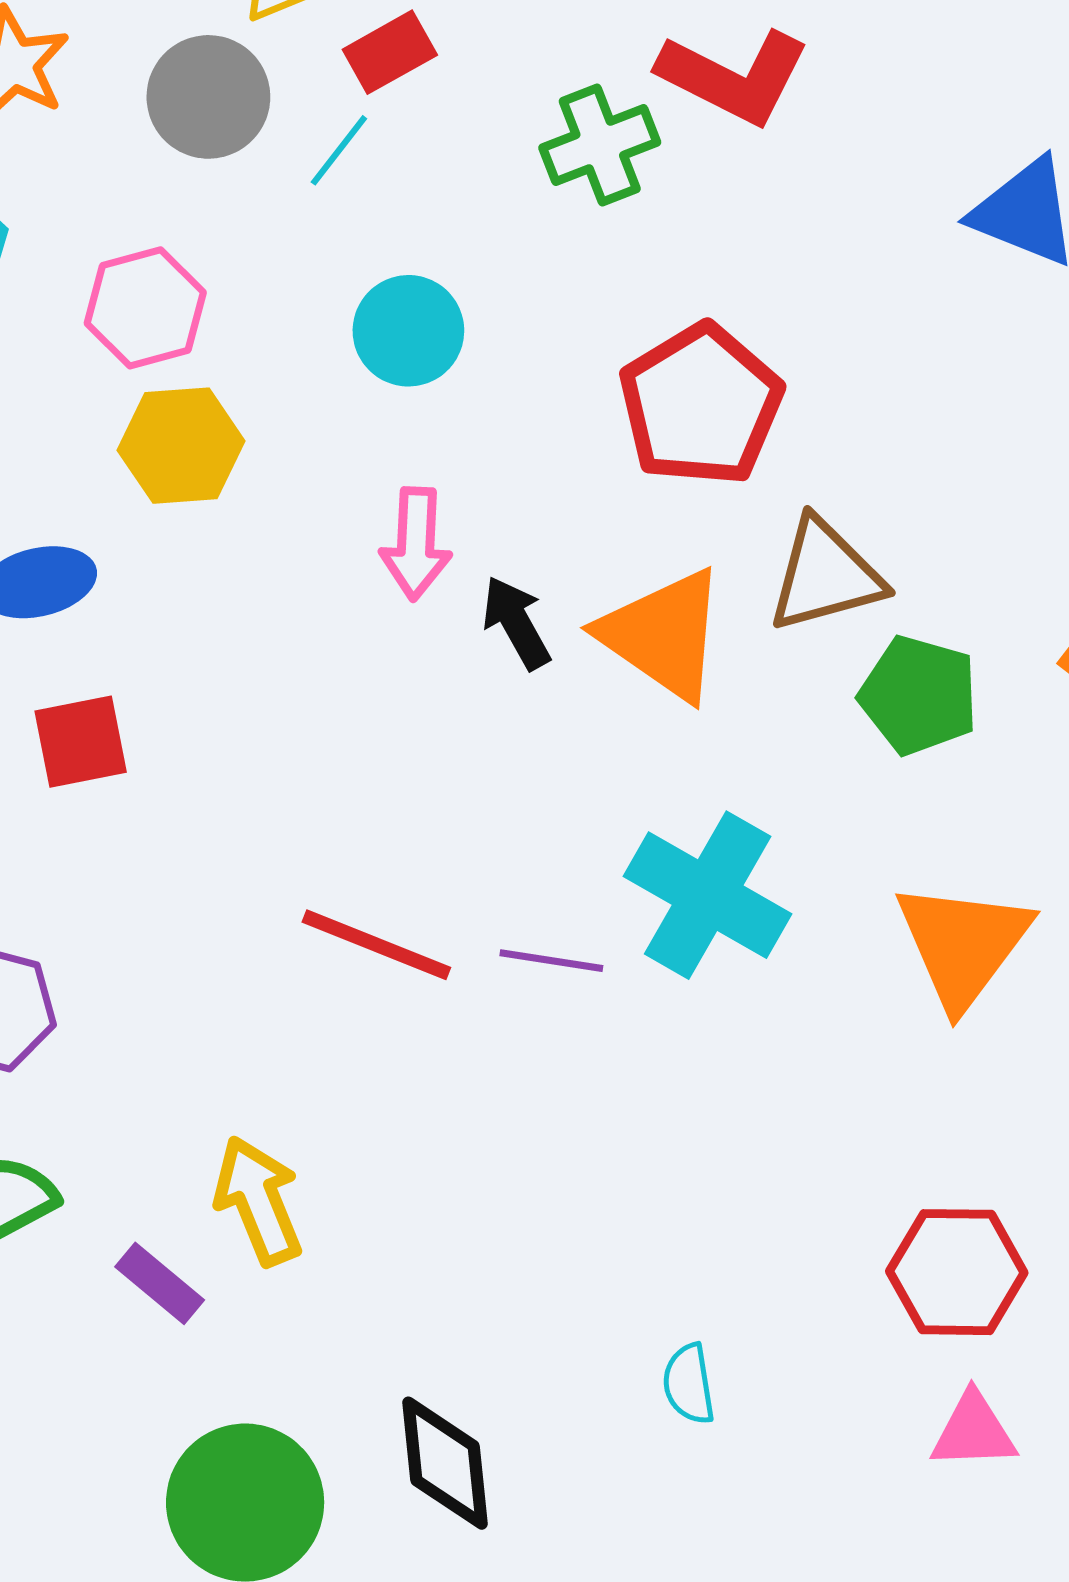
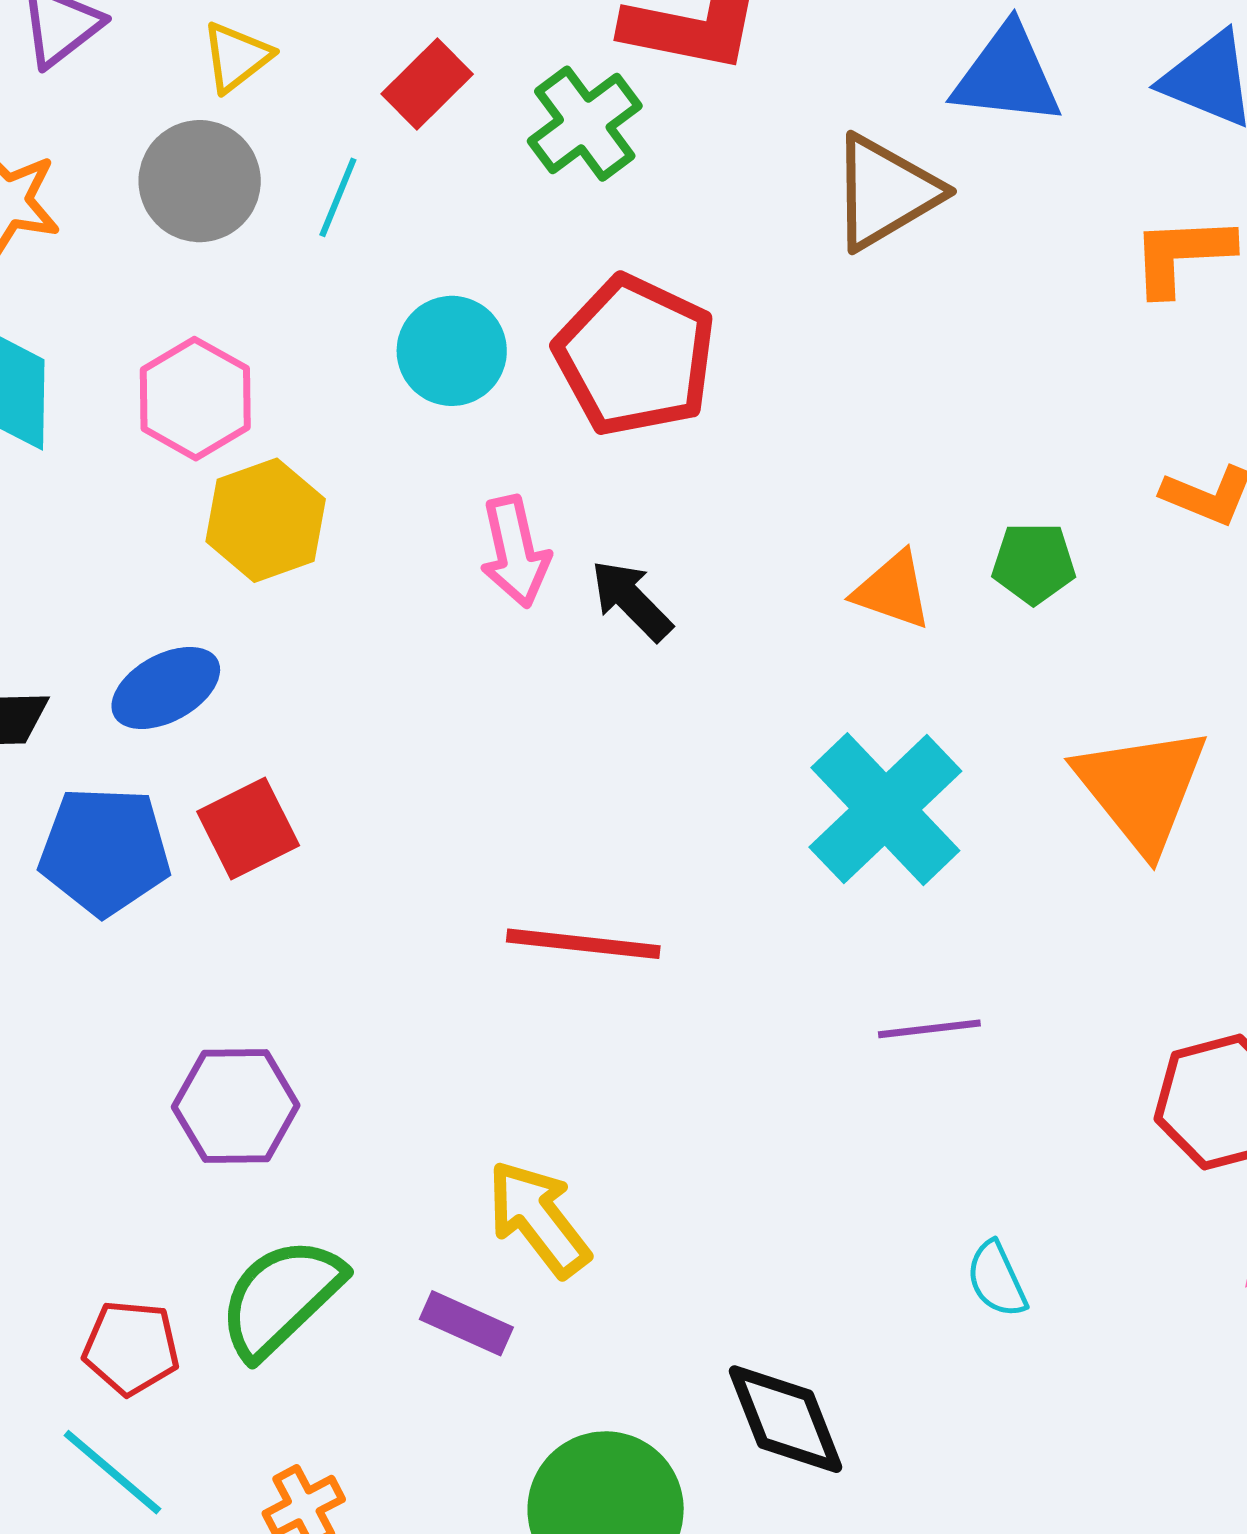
red rectangle: (390, 52) -> (427, 84), moved
red pentagon: (701, 405) -> (635, 356), moved
brown triangle: (825, 575) -> (885, 192), moved
orange triangle: (663, 635) -> (893, 590), moved, size x0.6
green pentagon: (919, 695) -> (1034, 563), size x0.7
cyan cross: (708, 895) -> (885, 809), turned 32
purple line: (551, 961) -> (929, 1029), moved

